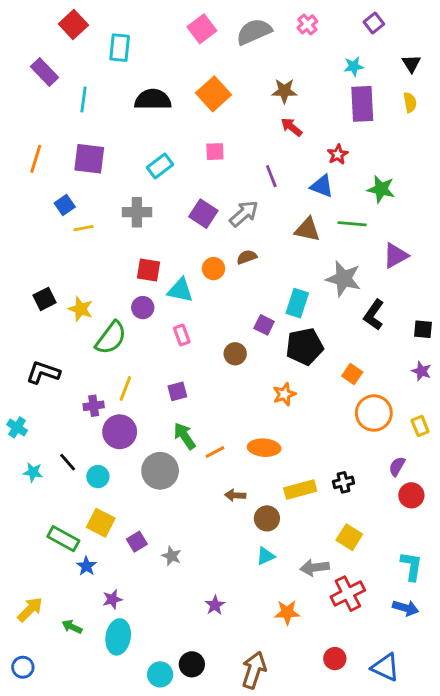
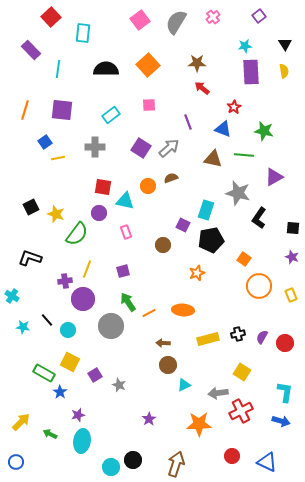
gray semicircle: (254, 32) -> (176, 22), turned -35
purple semicircle: (397, 466) -> (262, 337), moved
brown circle: (267, 518) -> (168, 365), moved
orange star: (287, 612) -> (199, 424), size x1.4

